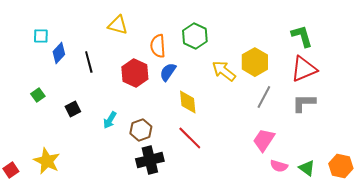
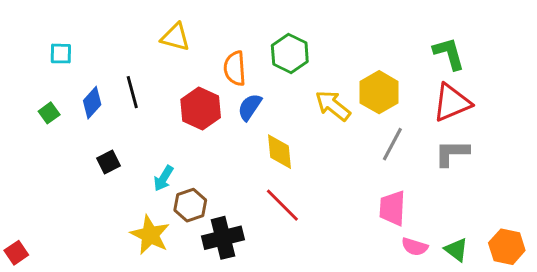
blue diamond: (59, 53) -> (92, 103), moved
green square: (38, 95) -> (49, 113), moved
brown hexagon: (141, 130) -> (190, 205), moved
pink trapezoid: (264, 140) -> (392, 208), turned -30
yellow star: (47, 161) -> (150, 235), moved

